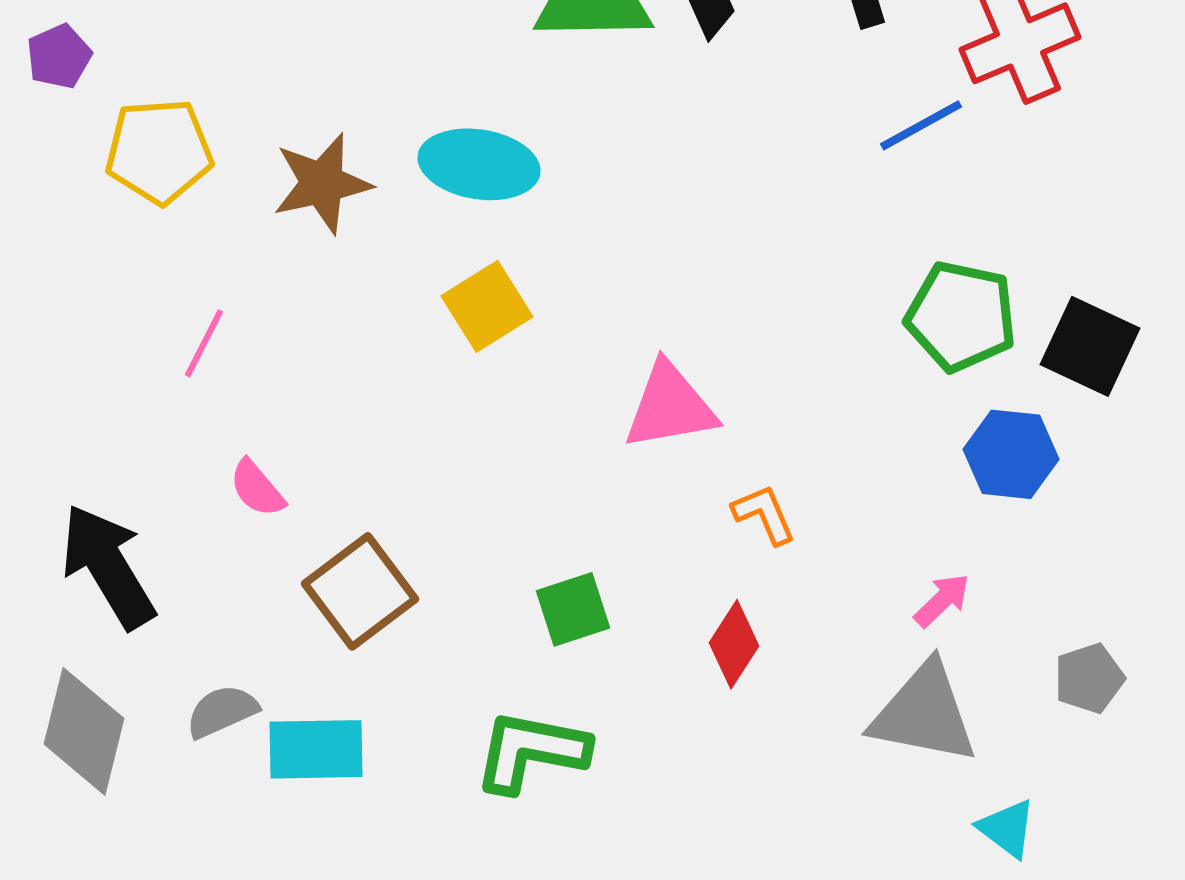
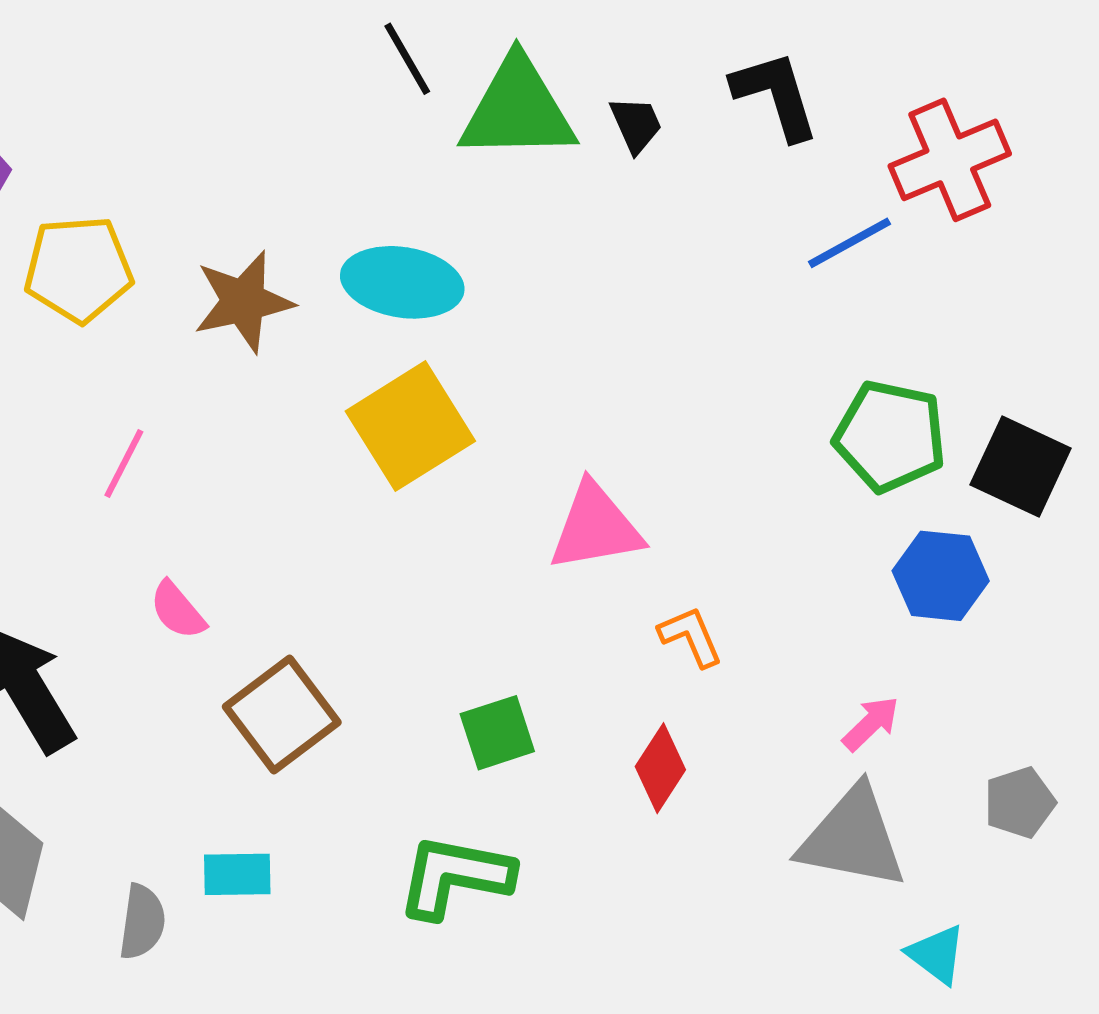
yellow square: (487, 306) -> (410, 426), size x1.4
gray semicircle: (222, 711) -> (142, 922), moved, turned 122
cyan rectangle: (316, 749) -> (237, 874), size x0.7

